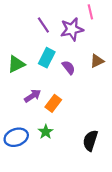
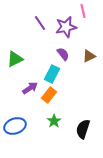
cyan rectangle: (47, 58) -> (52, 74), moved
purple semicircle: (69, 67) -> (63, 54), moved
green star: (46, 132) -> (54, 121), moved

